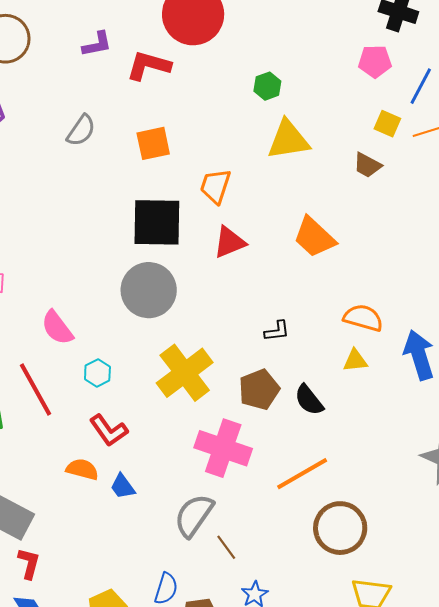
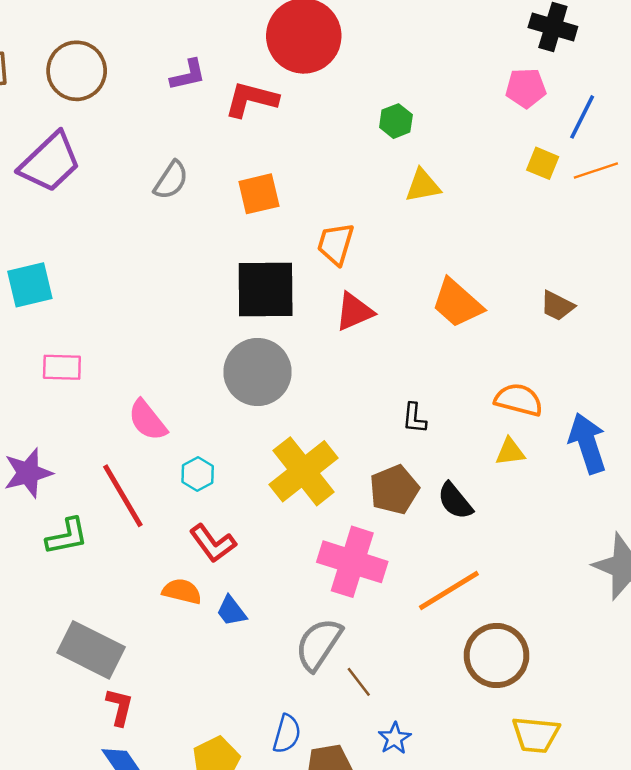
yellow triangle: (288, 140) -> (423, 186), size x0.7
brown trapezoid: (367, 165) -> (557, 306), moved
black L-shape: (277, 331) -> (414, 418), turned 104

